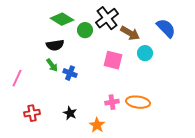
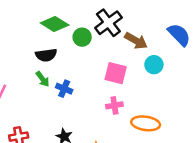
pink cross: (112, 102) -> (114, 105), moved

